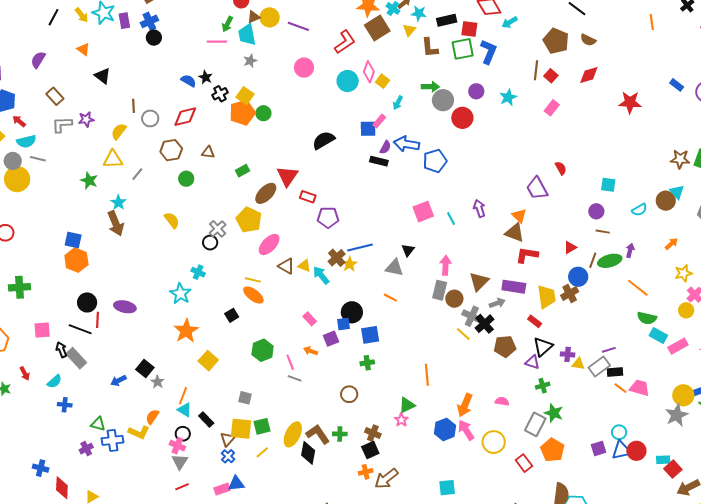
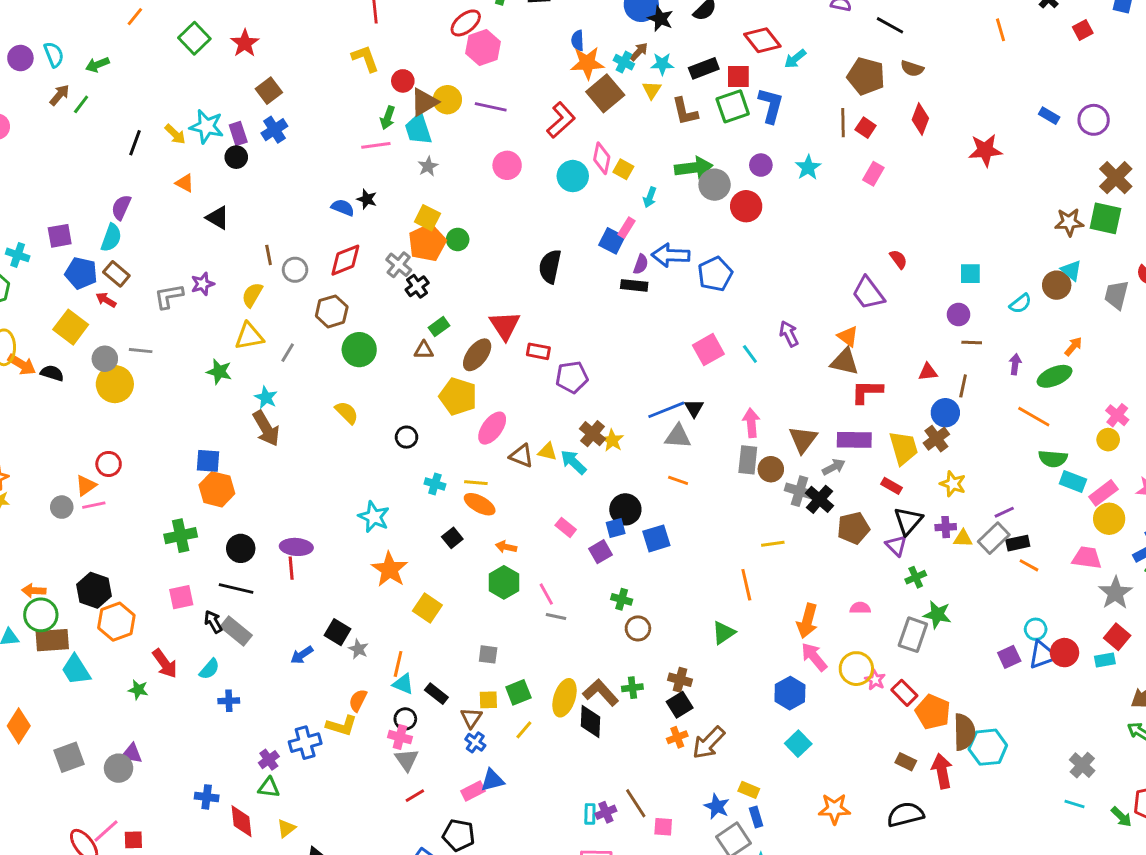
brown triangle: (254, 17) -> (424, 102), size x1.5
black circle: (154, 38) -> (236, 157), moved
red diamond: (589, 75) -> (920, 119), turned -45
green arrow: (430, 87) -> (694, 168), size x1.4
black cross: (220, 94) -> (417, 286), moved
brown rectangle: (55, 96) -> (116, 274), moved
blue square: (368, 129) -> (612, 241), turned 36
black semicircle: (324, 140) -> (550, 266), turned -40
cyan semicircle: (26, 141) -> (111, 238), moved, turned -48
brown triangle: (208, 152) -> (424, 350), moved
green circle: (186, 179) -> (359, 350), size x1.5
gray cross: (218, 229) -> (399, 265), moved
red triangle: (570, 247) -> (928, 372), turned 32
blue line: (360, 248) -> (666, 410), moved
green ellipse: (610, 261) -> (1055, 376), moved
cyan cross: (198, 272) -> (435, 484), moved
yellow star: (683, 273) -> (953, 484), moved, turned -30
green cross: (20, 287) -> (181, 536), moved
red line: (97, 320) -> (291, 568), moved
yellow line: (463, 334) -> (773, 544), moved, turned -42
orange arrow: (311, 351) -> (506, 547), moved
purple triangle: (532, 362) -> (896, 546), turned 35
green cross: (367, 363) -> (622, 599), moved, turned 32
red arrow: (25, 373) -> (165, 663), size x1.5
pink trapezoid: (640, 388) -> (1087, 558), moved
yellow circle: (683, 395) -> (1109, 519), moved
pink star: (401, 420) -> (875, 680), moved
green triangle: (98, 424) -> (269, 788), moved
yellow square: (241, 429) -> (488, 700), size x0.6
blue hexagon: (445, 429) -> (790, 693), moved
orange pentagon: (552, 450) -> (933, 712), moved
red square: (673, 469) -> (1117, 637), moved
cyan square: (447, 488) -> (798, 744), turned -30

